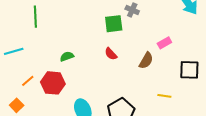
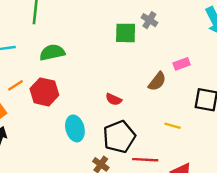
red semicircle: (111, 54) -> (114, 99), moved, turned -32
green semicircle: (67, 56) -> (52, 52), moved, size x1.5

